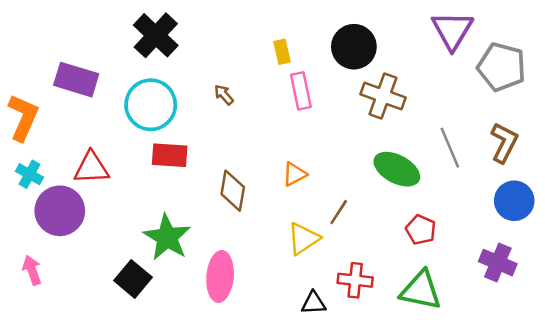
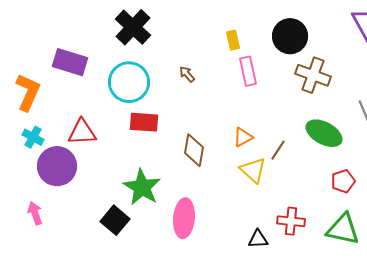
brown line: (339, 212) -> (278, 150), moved
red pentagon: (421, 230) -> (343, 181), turned 30
yellow triangle: (303, 239) -> (253, 170), moved, turned -44

